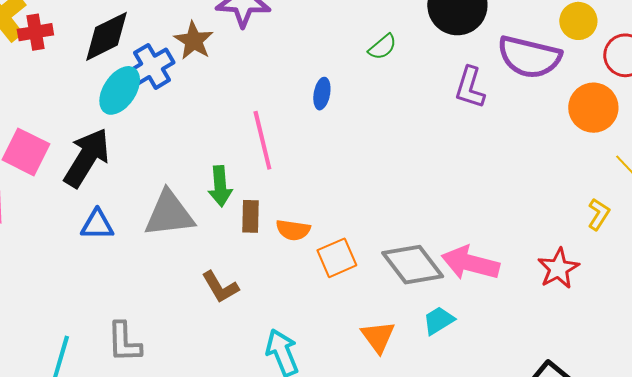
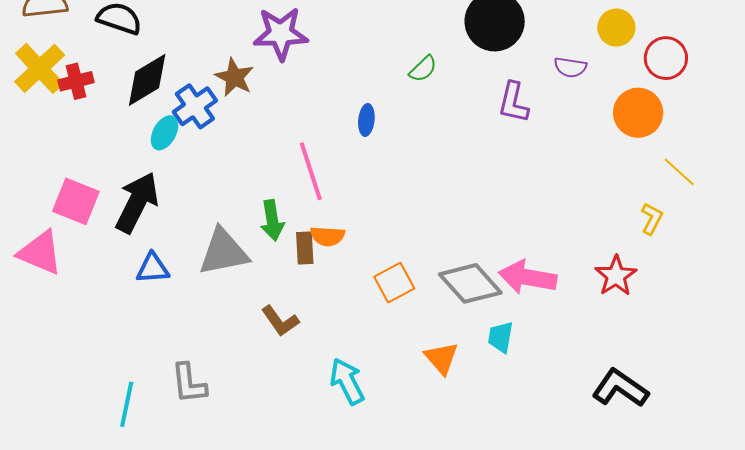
purple semicircle: (529, 57) -> (570, 67), size x0.5
cyan ellipse: (120, 90) -> (164, 133), size x0.7
orange semicircle: (293, 230) -> (327, 236), moved
cyan trapezoid: (439, 320) -> (501, 337), turned -44

